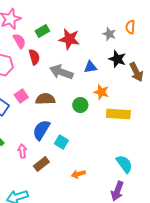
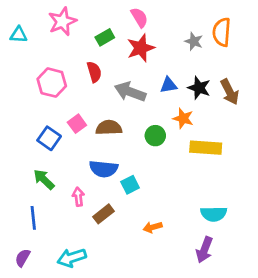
orange semicircle: (130, 27) -> (222, 32), size x1.5
red star: (69, 39) -> (141, 48), turned -30
pink semicircle: (19, 41) -> (139, 17), moved
black star: (117, 59) -> (199, 88), moved
blue semicircle: (41, 130) -> (104, 169), turned -115
cyan square: (61, 142) -> (130, 185), turned 32
cyan semicircle: (124, 164) -> (214, 214), turned 126

